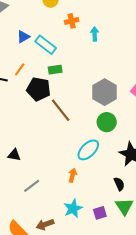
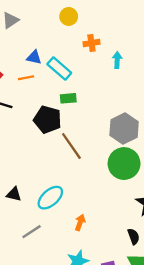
blue triangle: (23, 37) -> (34, 57), turned 40
orange line: (20, 69) -> (26, 78), moved, turned 40
green circle: (107, 122) -> (124, 164), size x1.4
cyan ellipse: (88, 150) -> (50, 198), moved

